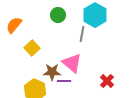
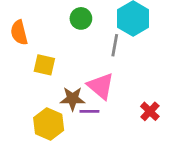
orange semicircle: (14, 25) -> (19, 33), turned -54
yellow square: (32, 48) -> (44, 65), turned -35

